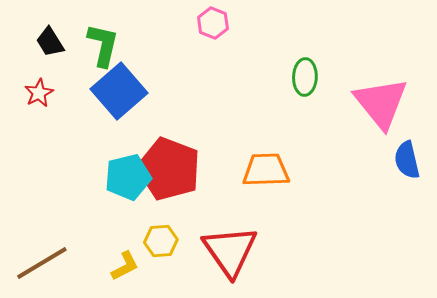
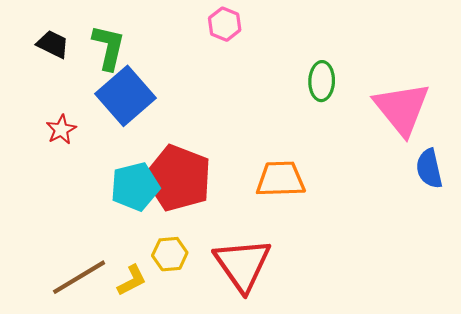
black trapezoid: (50, 42) -> (53, 44), turned 148
red star: (39, 93) -> (61, 130), moved
brown line: (42, 263) -> (79, 277), moved

